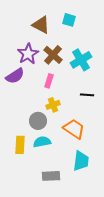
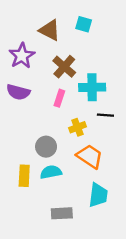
purple star: (28, 54) -> (22, 56), moved
cyan cross: (81, 60) -> (92, 87), moved, turned 30
purple semicircle: (15, 76) -> (18, 92), turned 48
yellow cross: (53, 105) -> (78, 127), moved

